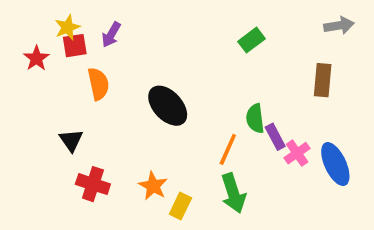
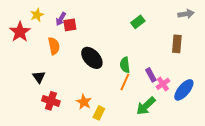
red square: (75, 46) -> (70, 25), moved
red star: (36, 58) -> (20, 32), size x1.5
green semicircle: (255, 118) -> (125, 65), moved
blue ellipse: (335, 164) -> (184, 90), turned 65
green arrow: (233, 193) -> (146, 106), moved, turned 65

